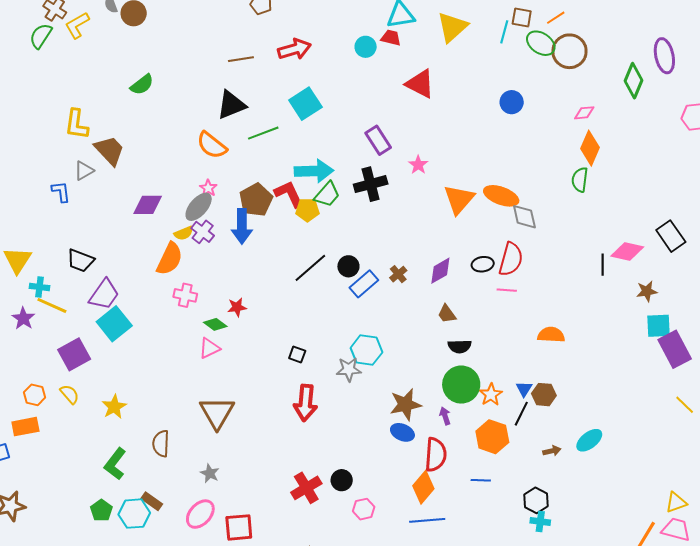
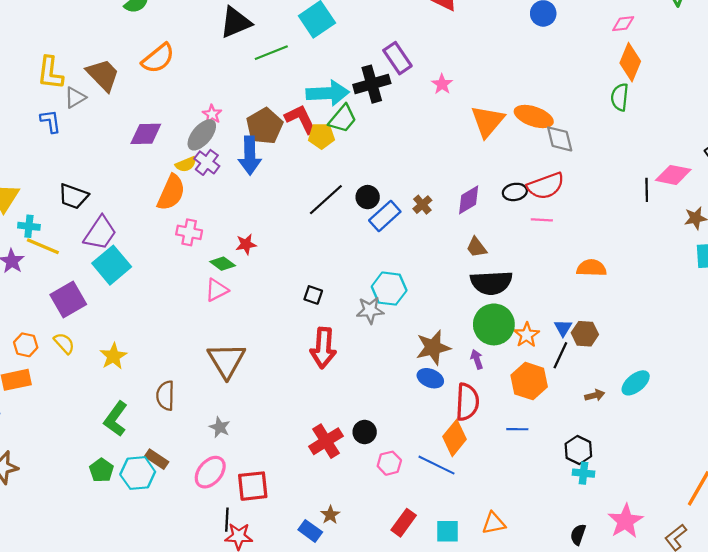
yellow L-shape: (76, 124) -> (50, 73), moved
orange semicircle: (212, 145) -> (158, 58), moved, turned -76
black cross: (371, 184) -> (372, 84), moved
red semicircle: (511, 259) -> (546, 186), turned 56
black semicircle: (460, 346) -> (491, 283), size x1.6
blue line: (427, 520) -> (437, 465), moved, turned 32

